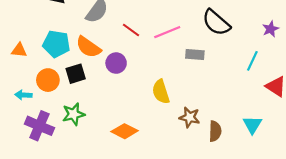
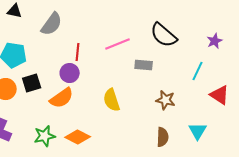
red line: (131, 30) -> (78, 52), moved, turned 60
orange semicircle: (88, 47) -> (62, 98), moved, turned -70
green star: (73, 114) -> (45, 136), moved
brown star: (190, 117) -> (166, 100), moved

